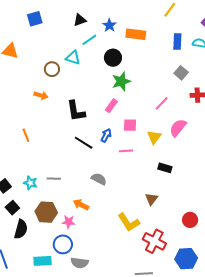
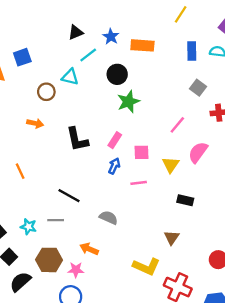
blue square: (35, 19) -> (22, 57), moved
pink rectangle: (111, 106) -> (115, 140), moved
black line: (84, 143) -> (69, 196), moved
yellow L-shape: (129, 222) -> (146, 266), turned -30
black semicircle: (21, 229) -> (20, 282), turned -144

